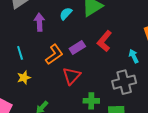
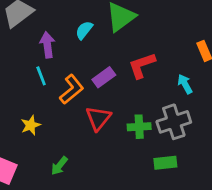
red L-shape: (104, 41) -> (142, 65), turned 35
cyan line: (20, 53) -> (41, 76), moved
green cross: (91, 101) -> (139, 127), moved

